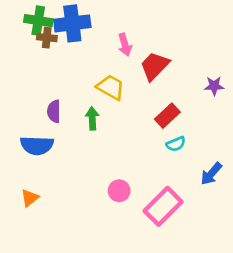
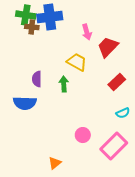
cyan semicircle: (176, 144) -> (123, 113), moved
orange triangle: (30, 198) -> (55, 163), moved

